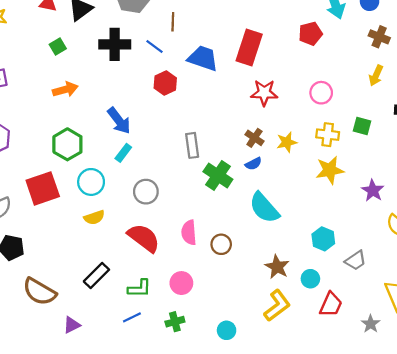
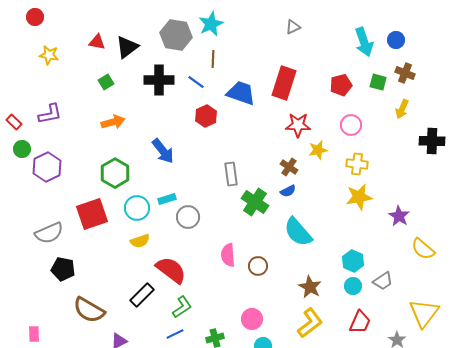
red pentagon: (310, 34) -> (341, 85), moved
green square: (362, 126) -> (378, 82), moved
yellow star: (287, 142) -> (318, 150), moved
cyan rectangle: (123, 153) -> (167, 199), moved, turned 36
red semicircle: (144, 238) -> (171, 270), moved
cyan circle: (310, 279) -> (353, 286), moved
pink circle: (181, 283) -> (252, 319), moved
green L-shape: (139, 288) -> (182, 307), turned -35

